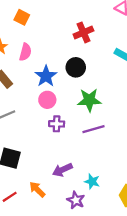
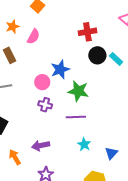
black circle: (76, 67) -> (97, 55), moved
blue star: (46, 76) -> (60, 69), moved
cyan star: (92, 181) -> (84, 144), moved

